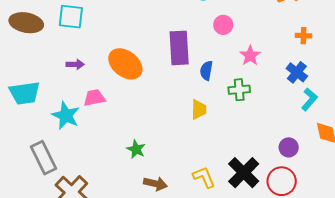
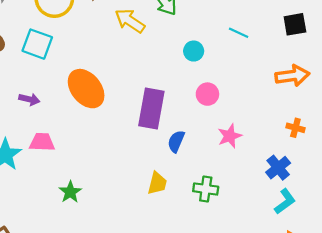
orange ellipse: (125, 64) -> (86, 89), moved
green cross: (239, 90) -> (206, 189), moved
green star: (136, 149) -> (70, 192), moved

